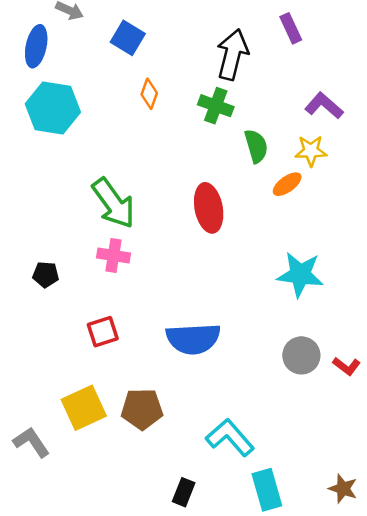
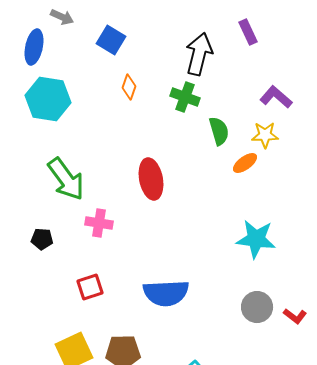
green arrow: (113, 203) -> (66, 179), moved
red ellipse: (209, 208) -> (151, 179), moved

